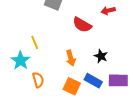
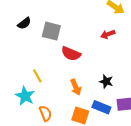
red semicircle: (82, 25) -> (71, 54), moved

